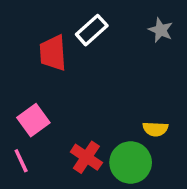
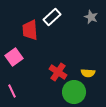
pink square: (33, 120) -> (14, 57), moved
red cross: (86, 157) -> (58, 72), moved

